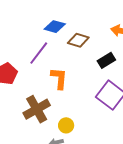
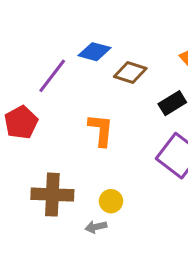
purple line: (39, 53) -> (52, 76), moved
brown cross: (37, 109) -> (52, 195), moved, turned 32

